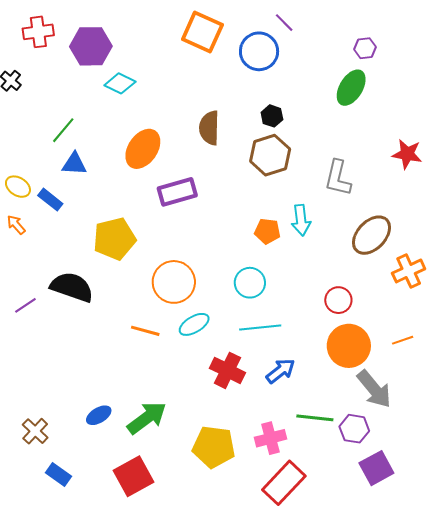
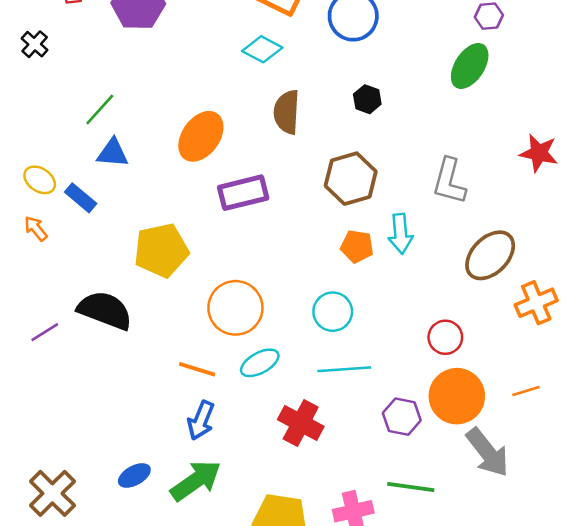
cyan diamond: (120, 83) -> (262, 49), moved
brown hexagon: (270, 155) -> (351, 179), moved
blue arrow: (281, 371) -> (201, 420), moved, turned 148
purple hexagon: (354, 429) -> (402, 417), moved
brown cross: (35, 431) -> (52, 493), size x1.4

